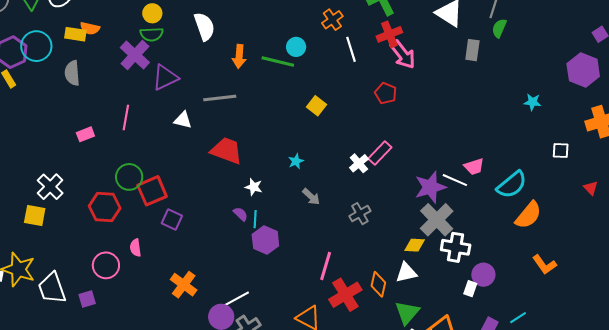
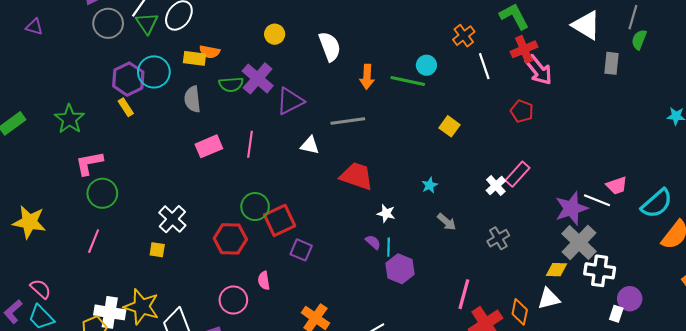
green semicircle: (152, 34) -> (231, 84), moved
pink rectangle: (85, 134) -> (209, 146), moved, size x1.4
yellow square: (35, 215) -> (157, 250), size x0.7

